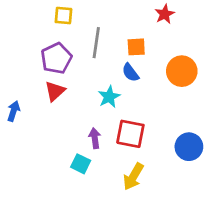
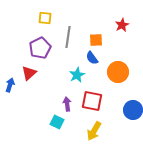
red star: (165, 14) -> (122, 25), moved
orange circle: (182, 71) -> (118, 72), moved
red triangle: (55, 91) -> (29, 73), moved

